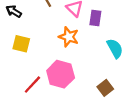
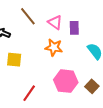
pink hexagon: (61, 74) -> (66, 81), moved

